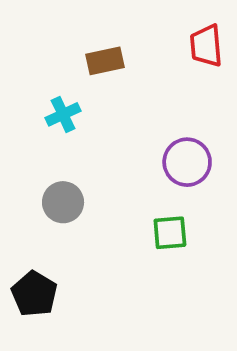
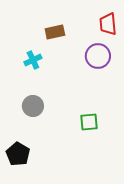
purple circle: (187, 162) -> (98, 56), moved

